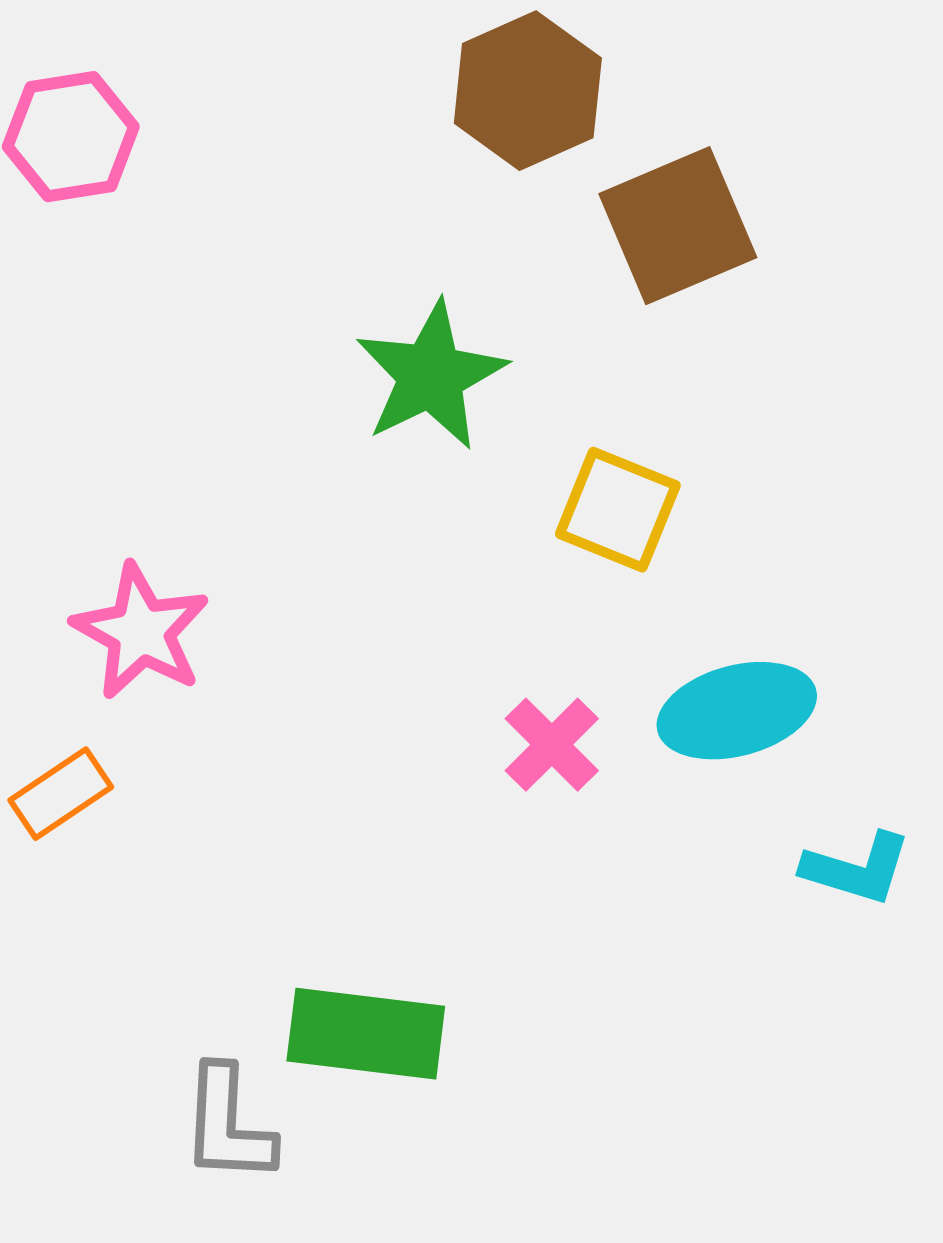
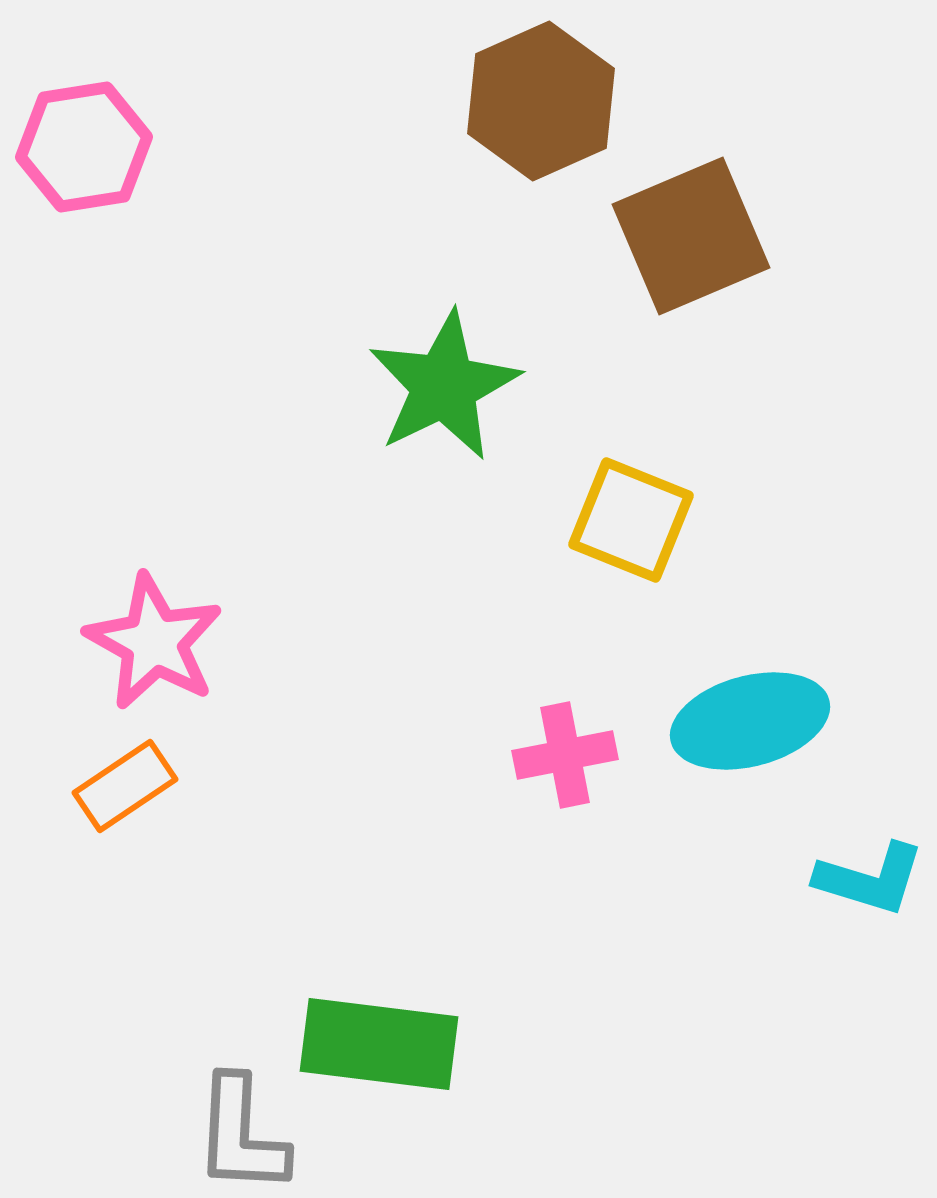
pink cross: (552, 745) -> (565, 755), turned 34
orange rectangle: (61, 794) -> (125, 786), moved

